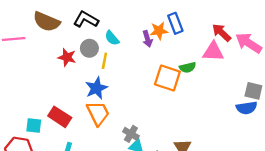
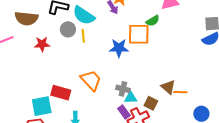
cyan semicircle: (112, 38) -> (84, 15), size x1.6
red star: (67, 57) -> (42, 44), moved
blue star: (96, 88) -> (119, 48), moved, turned -30
cyan square: (34, 125) -> (42, 106), size x1.5

